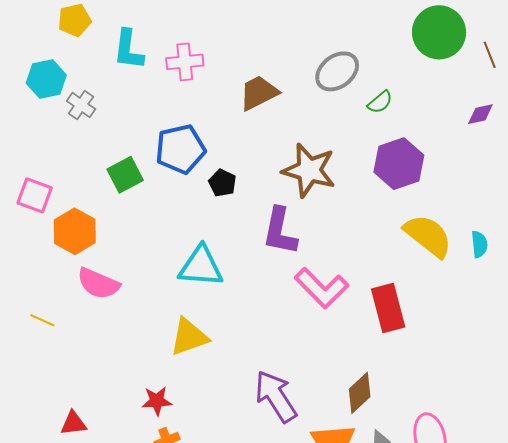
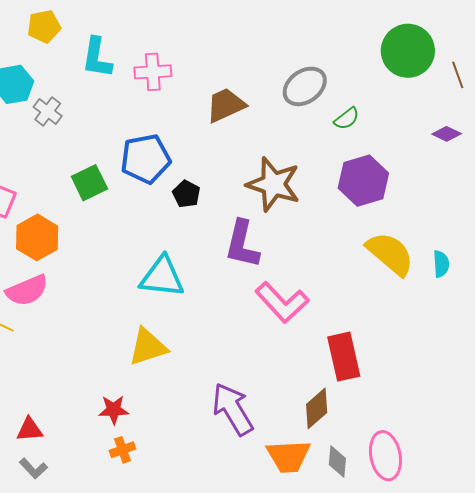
purple diamond: (480, 114) -> (447, 134), turned 36
pink semicircle: (98, 284) -> (27, 290), moved, turned -48
red rectangle: (388, 308) -> (344, 357), moved

